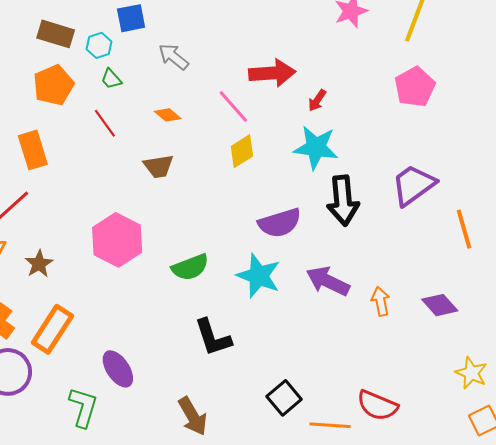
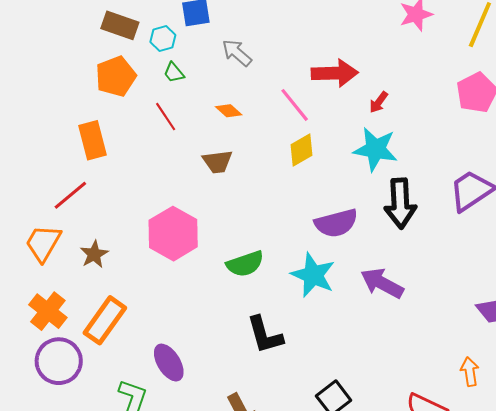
orange arrow: (381, 301) -> (470, 372), moved

